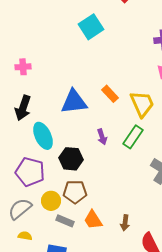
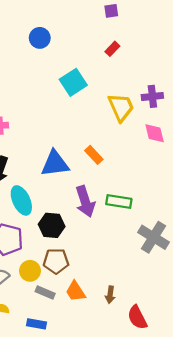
yellow trapezoid: (142, 104) -> (121, 107), moved
purple arrow: (102, 137) -> (85, 202), size x1.8
green rectangle: (133, 137) -> (119, 202), turned 65

